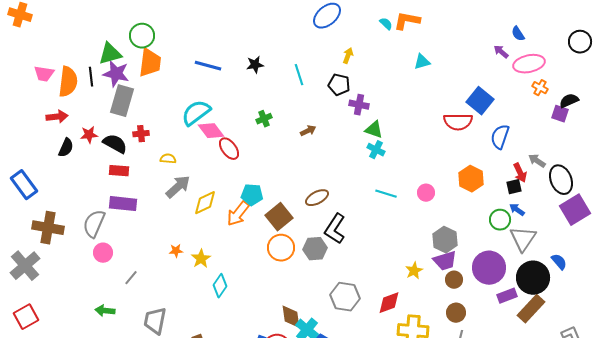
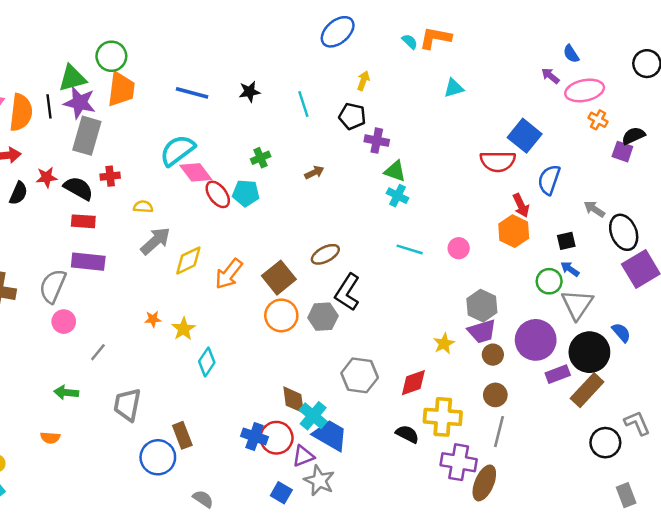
red arrow: (520, 173) -> (521, 205), moved
cyan pentagon: (252, 195) -> (246, 193), moved

